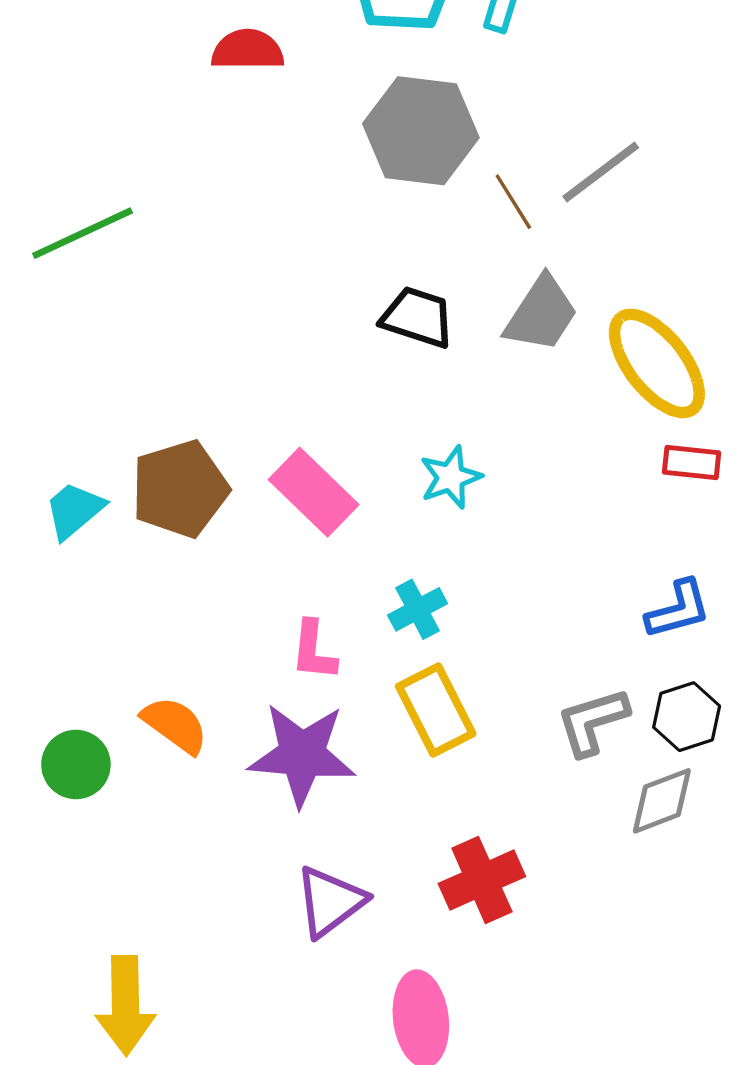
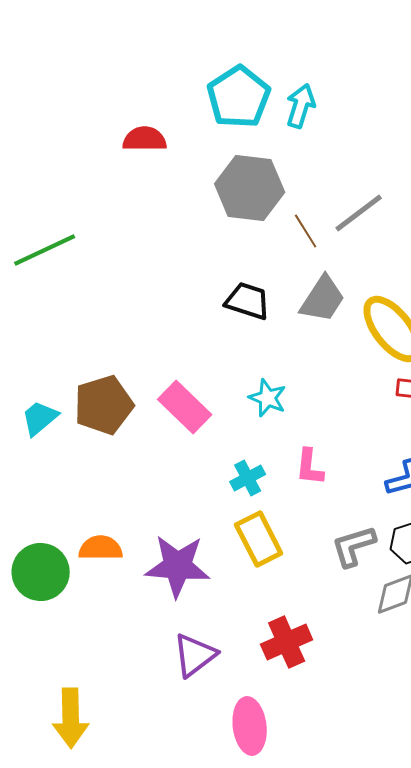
cyan star: (451, 477) -> (268, 398), turned -30
pink L-shape: (314, 651) -> (310, 467), moved
orange semicircle: (175, 725) -> (101, 548), turned -36
green circle: (76, 764) -> (41, 572), size x1.4

